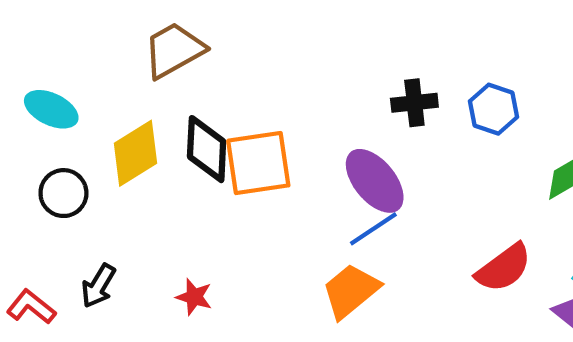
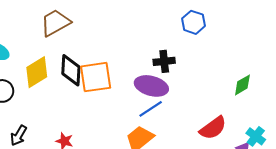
black cross: (414, 103) -> (164, 61), moved
blue hexagon: (494, 109) -> (193, 22), moved
purple ellipse: (375, 181) -> (151, 86), turned -36

